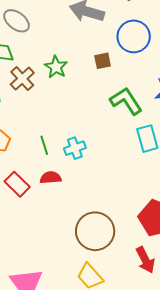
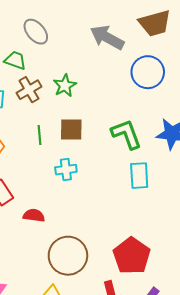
brown square: (103, 61) -> (71, 130), moved, size x1.4
green line: (44, 145) -> (39, 135), moved
red semicircle: (51, 178) -> (34, 215), moved

